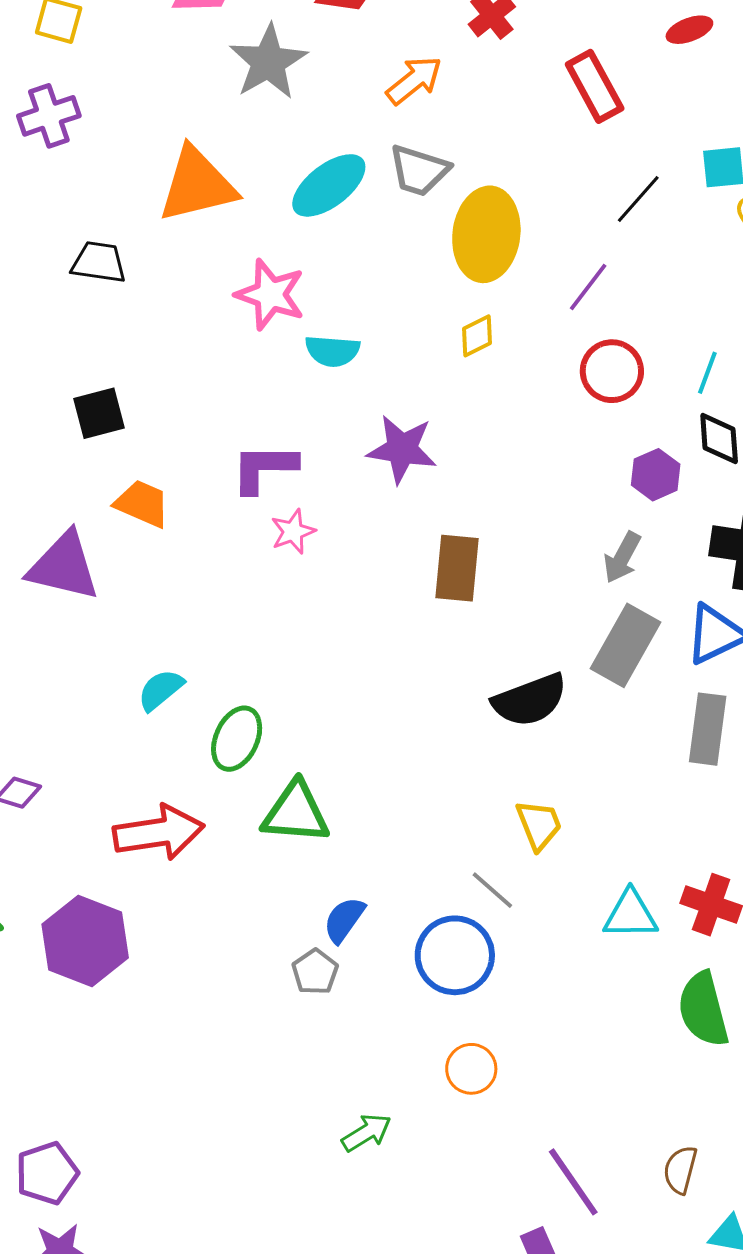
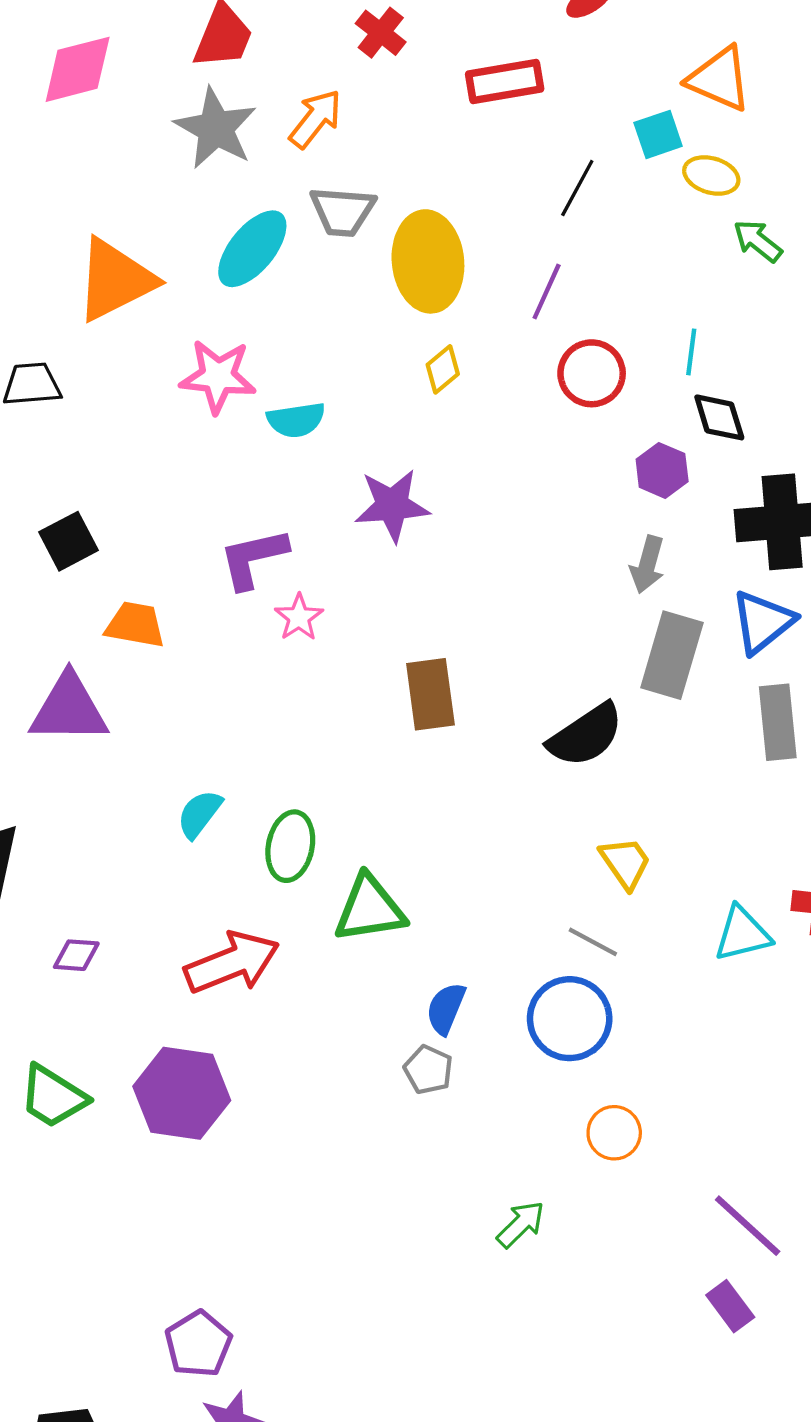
gray star: (268, 62) -> (216, 128), moved
red rectangle: (595, 86) -> (505, 82), turned -58
brown rectangle: (457, 568) -> (430, 694), moved

